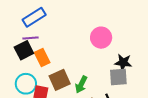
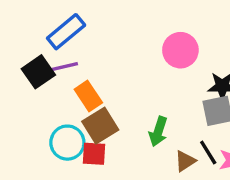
black square: (24, 50) -> (38, 72), moved
brown square: (60, 80) -> (100, 126), moved

